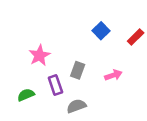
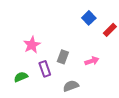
blue square: (101, 31) -> (89, 18), moved
gray semicircle: (76, 106) -> (71, 86), moved

